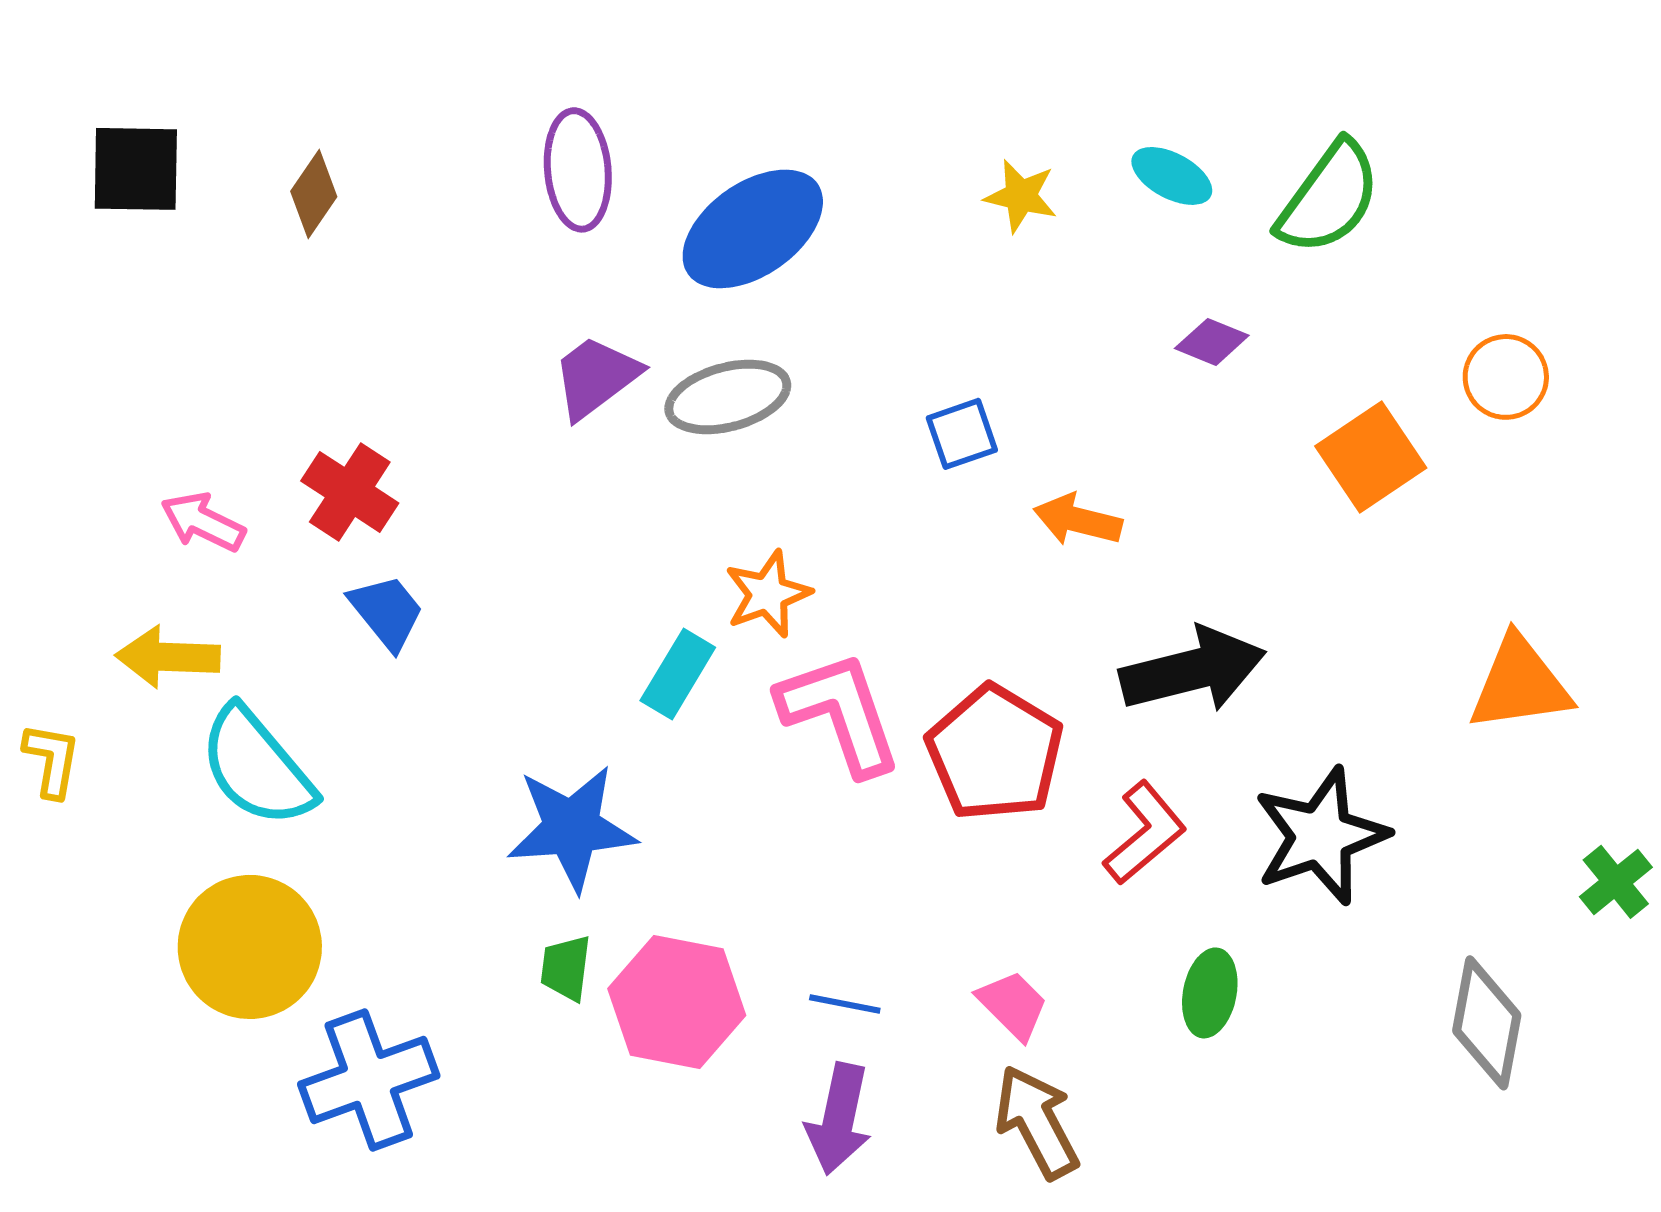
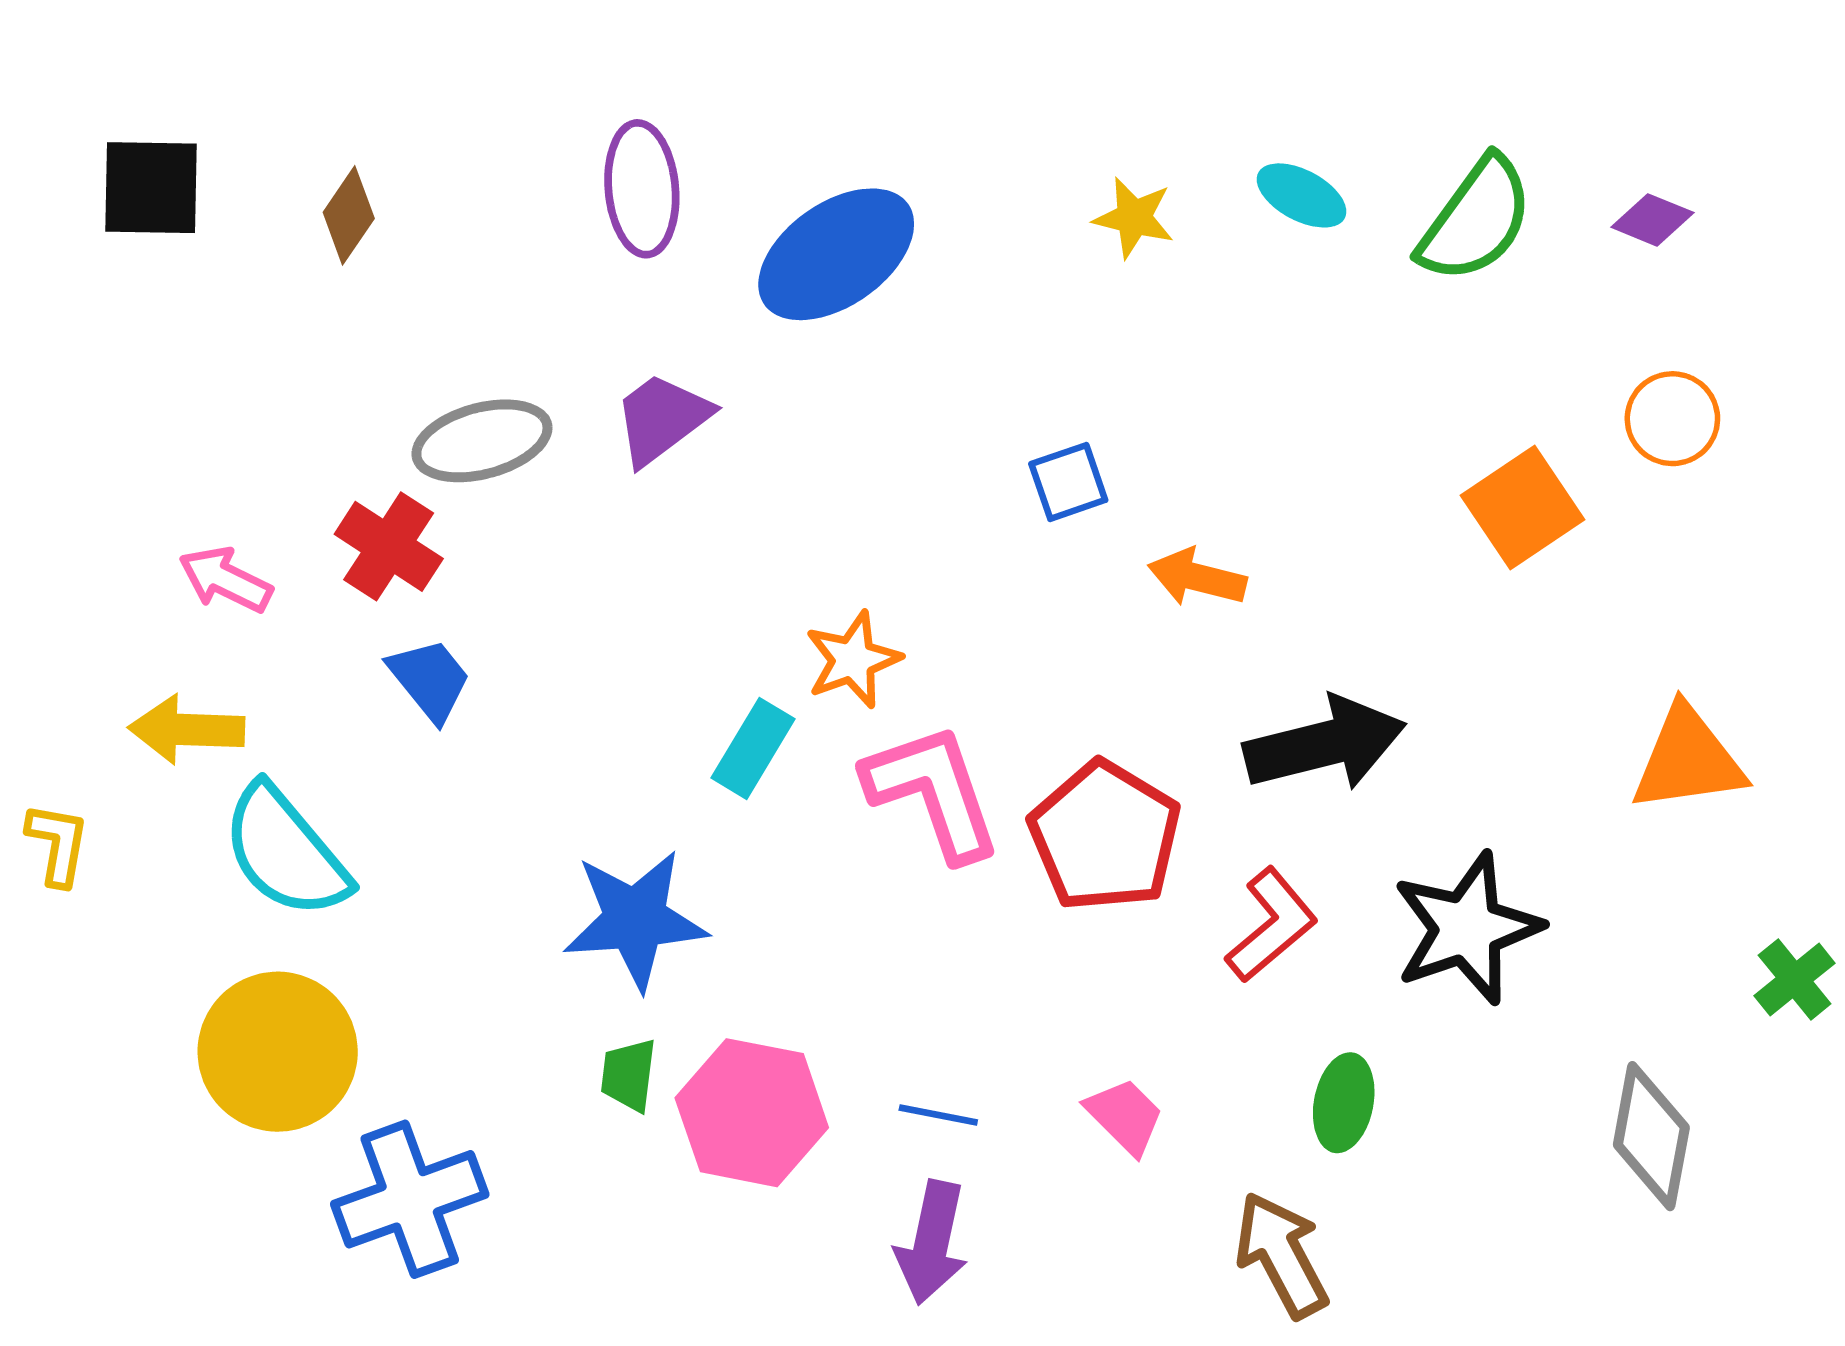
purple diamond: (1212, 342) -> (1652, 220), moved
gray ellipse: (728, 397) -> (482, 441), moved
brown arrow: (1037, 1122) -> (1282, 1255), moved

